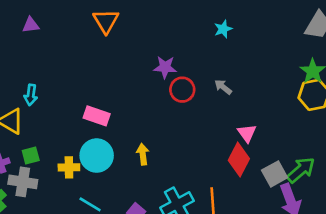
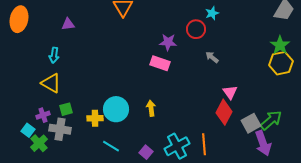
purple triangle: (31, 25) -> (68, 24), moved
red circle: (182, 90) -> (196, 29), moved
cyan arrow: (31, 95) -> (54, 55), moved
pink rectangle: (97, 116) -> (160, 63), moved

